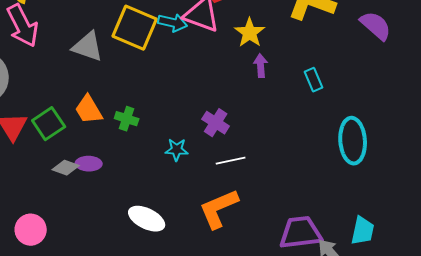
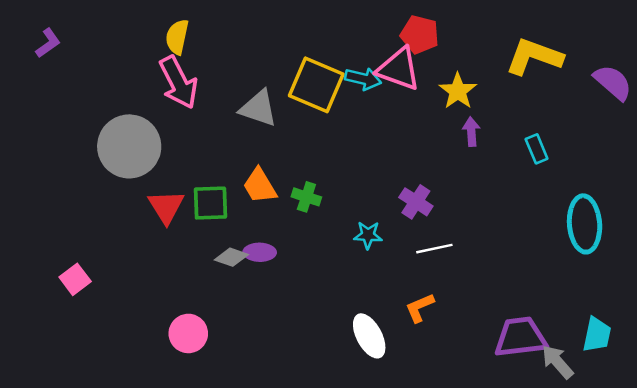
green square: (49, 124) -> (210, 203), turned 32
orange L-shape: (219, 209) -> (420, 308), size x0.6
white ellipse: (147, 219) -> (369, 336), moved, turned 36

